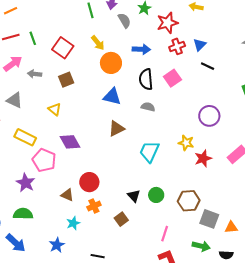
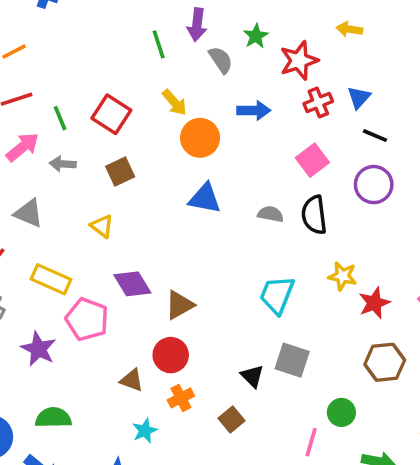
green line: (33, 38) -> (60, 118), moved
black semicircle: (146, 79) -> (314, 215), moved
purple circle: (209, 116) -> (374, 185), moved
brown triangle: (116, 128) -> (179, 305), moved
purple star: (26, 183) -> (38, 349), moved
green circle: (156, 195) -> (341, 412), moved
brown hexagon: (189, 201) -> (385, 362), moved
gray square: (209, 219) -> (292, 360), moved

